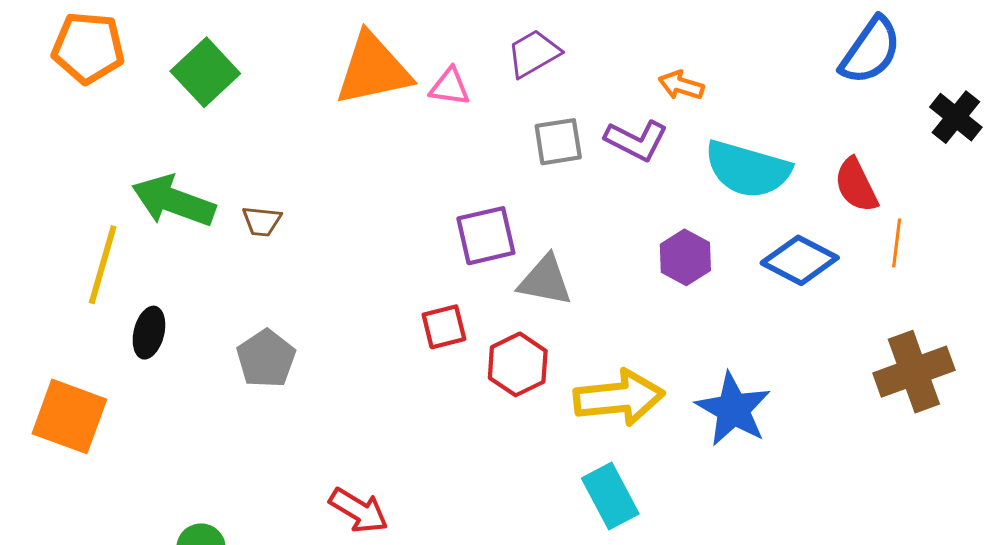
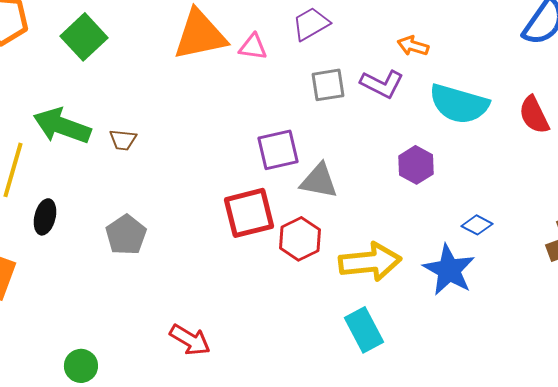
blue diamond: (800, 260) -> (477, 225), moved, size x0.6
red square: (444, 327) -> (249, 213), size x1.6

